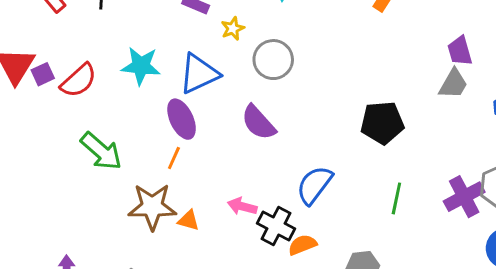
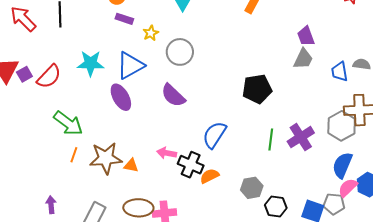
orange line: (174, 158) -> (74, 155), moved
purple cross: (464, 197) -> (301, 137), moved

